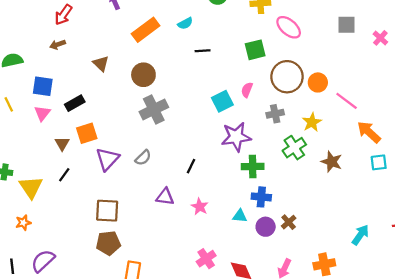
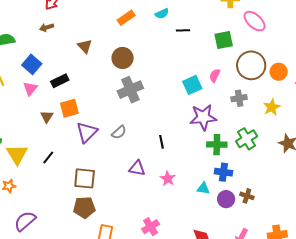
orange rectangle: (146, 30) -> (126, 18), size x0.7
black line: (203, 51) -> (183, 30), moved
blue square: (43, 86) -> (32, 64), turned 30
green cross: (294, 148) -> (247, 139), moved
black line: (191, 166) -> (162, 142), turned -40
black line: (64, 175) -> (48, 158), moved
brown cross: (289, 222) -> (247, 196), turned -32
pink cross: (206, 259) -> (151, 227), moved

